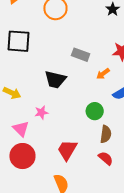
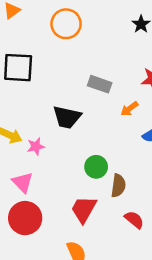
green circle: (95, 111) -> (96, 167), moved
pink star: (41, 112) -> (36, 146), moved
brown semicircle: (106, 134) -> (118, 186), moved

